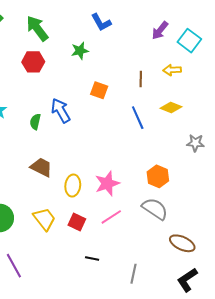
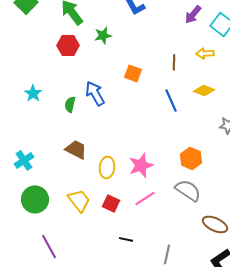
green star: (80, 51) -> (103, 35), moved

